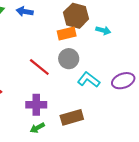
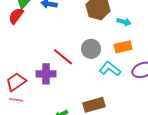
orange rectangle: (67, 34) -> (123, 47), moved
purple cross: (36, 105) -> (46, 74), moved

